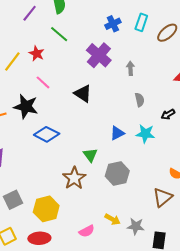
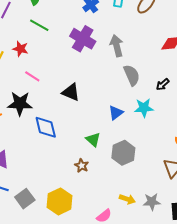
gray arrow: (130, 68) -> (117, 46), size x1.5
black triangle: (83, 94) -> (71, 92), moved
gray semicircle: (140, 100) -> (132, 75), size x1.5
blue diamond: (47, 134) -> (46, 127), turned 60
brown star: (74, 178) -> (82, 166), size x0.6

